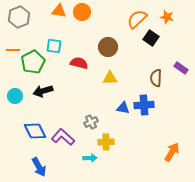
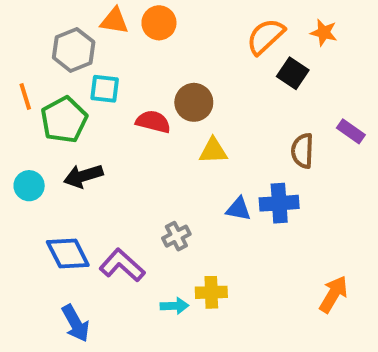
gray hexagon: (19, 17) -> (74, 50), moved
brown circle: (108, 47) -> (194, 102), moved
orange line: (13, 50) -> (25, 97), turned 72
yellow cross: (106, 142) -> (211, 292), moved

